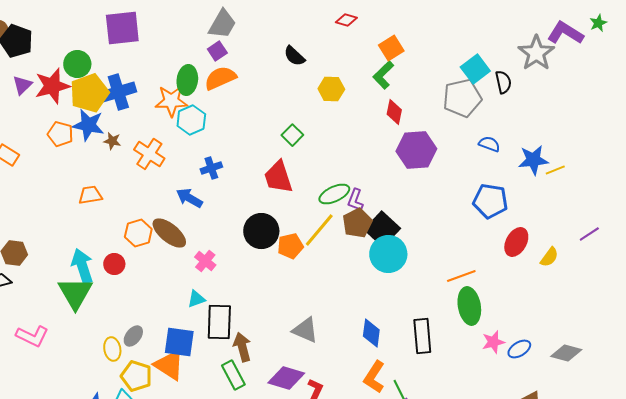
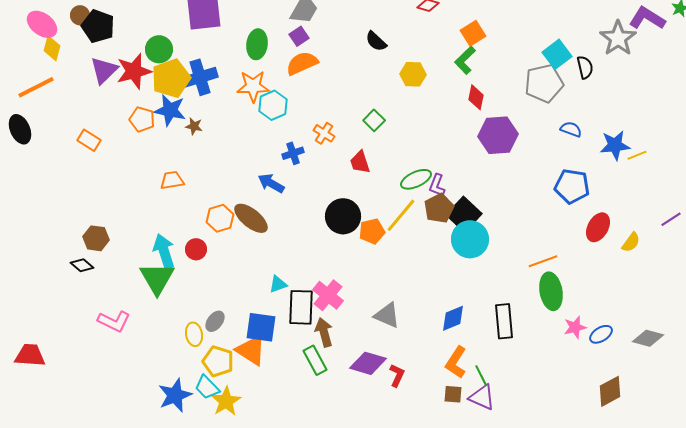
green ellipse: (187, 80) -> (257, 44), moved
purple triangle: (22, 85) -> (104, 70), size x1.4
orange cross: (149, 154) -> (324, 133), moved, size x0.7
red trapezoid: (278, 177) -> (360, 162), size x0.7
pink cross: (205, 261) -> (328, 295), moved, size x1.4
blue diamond: (371, 333) -> (453, 318), turned 60

